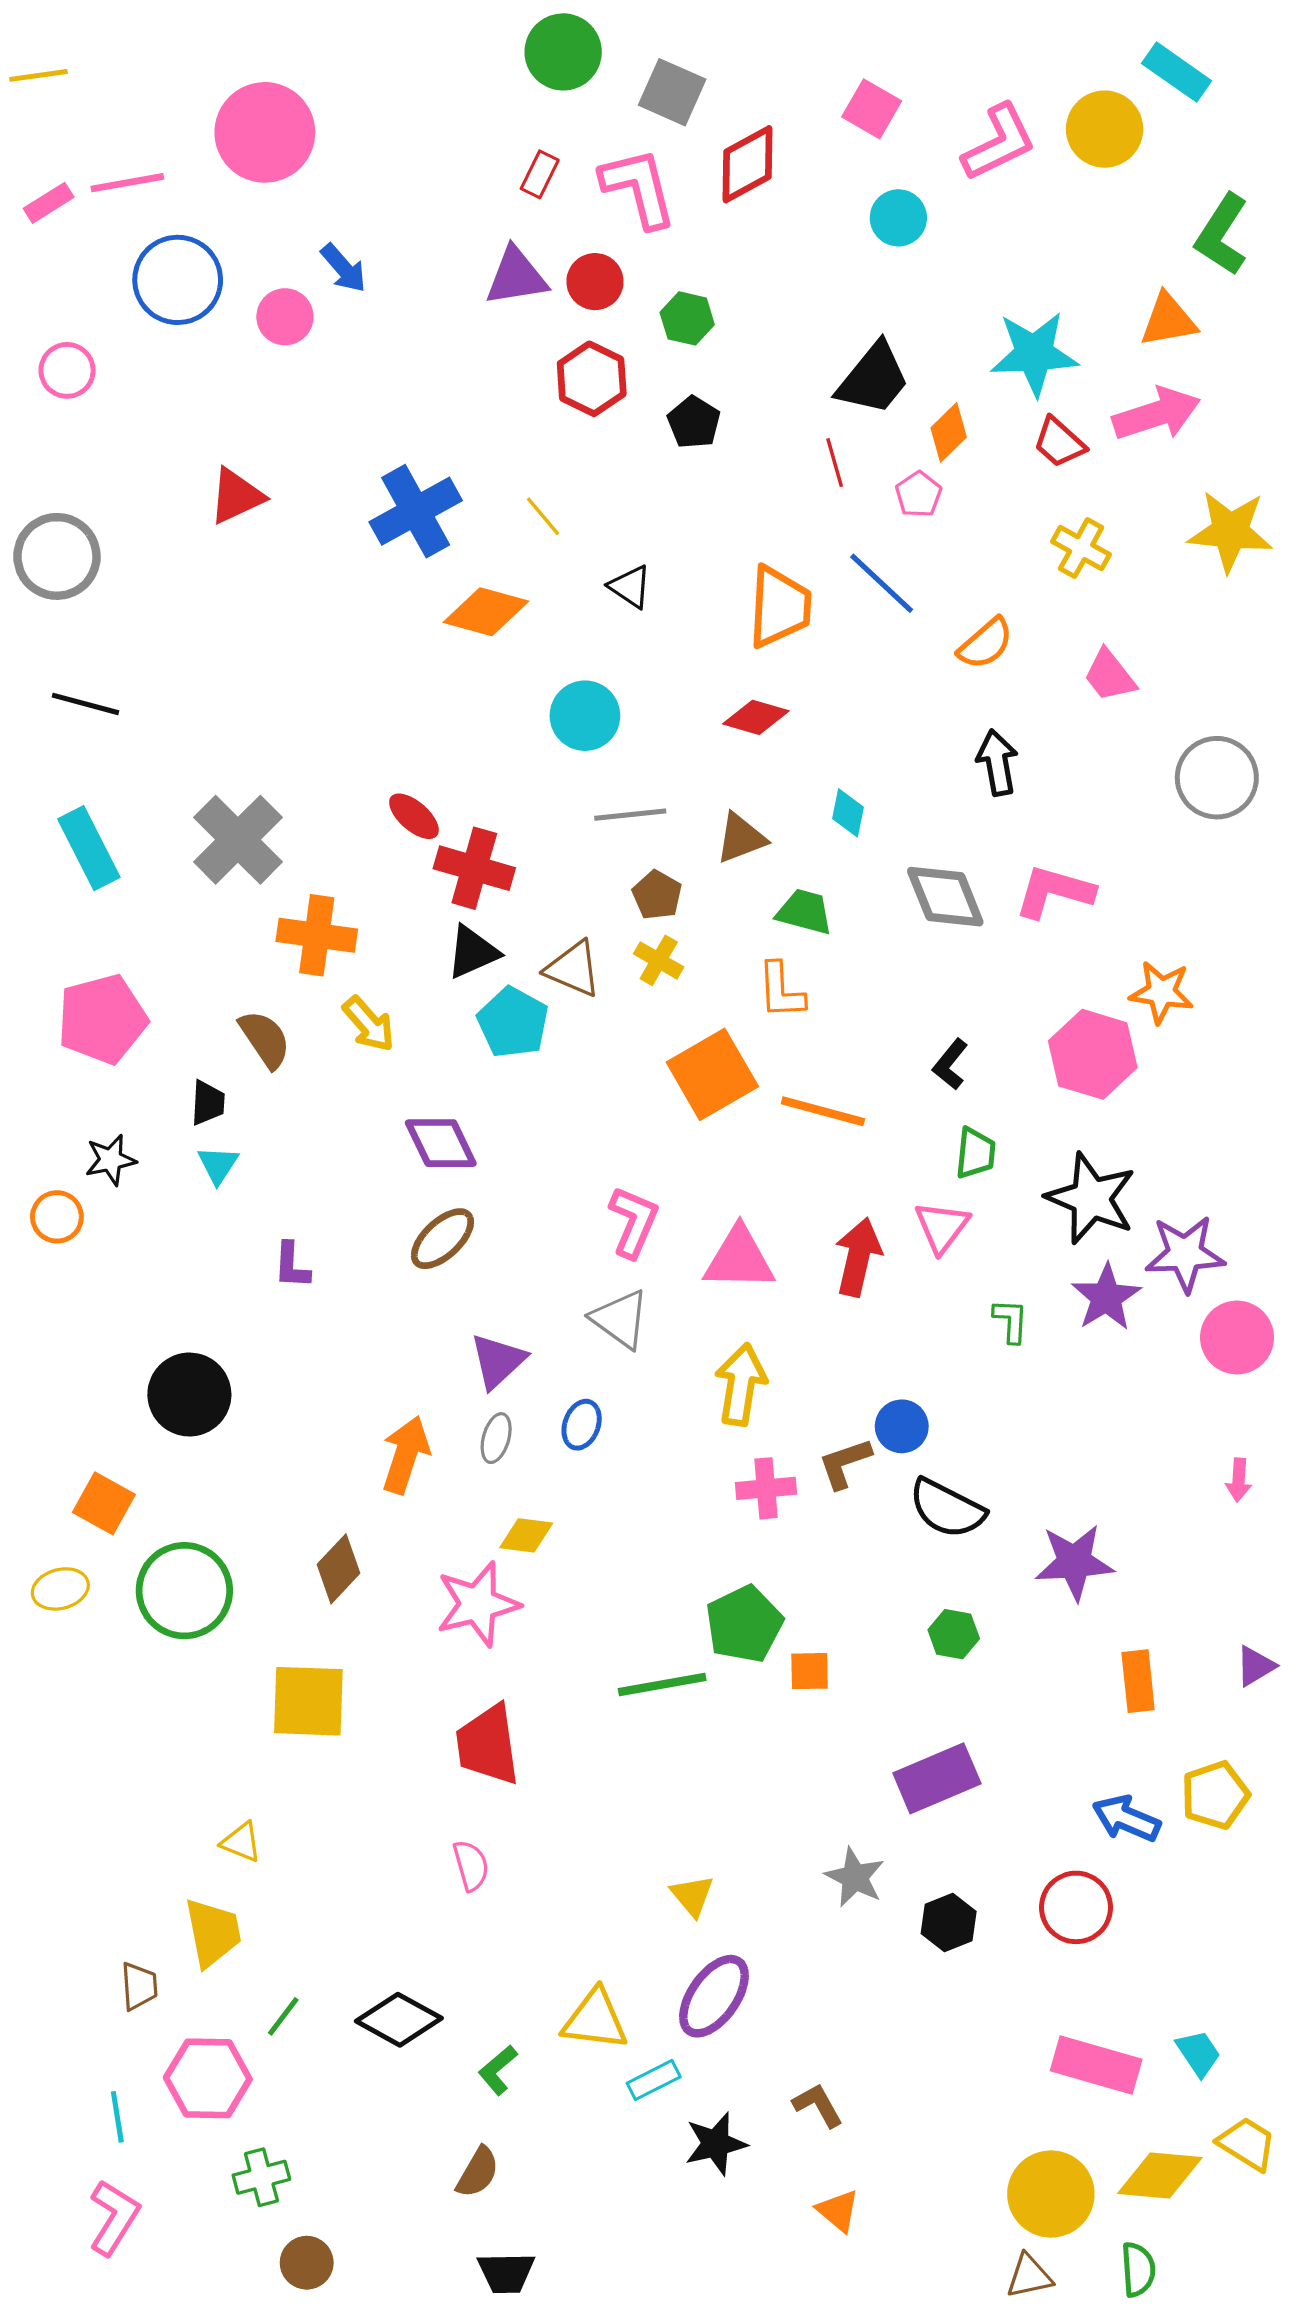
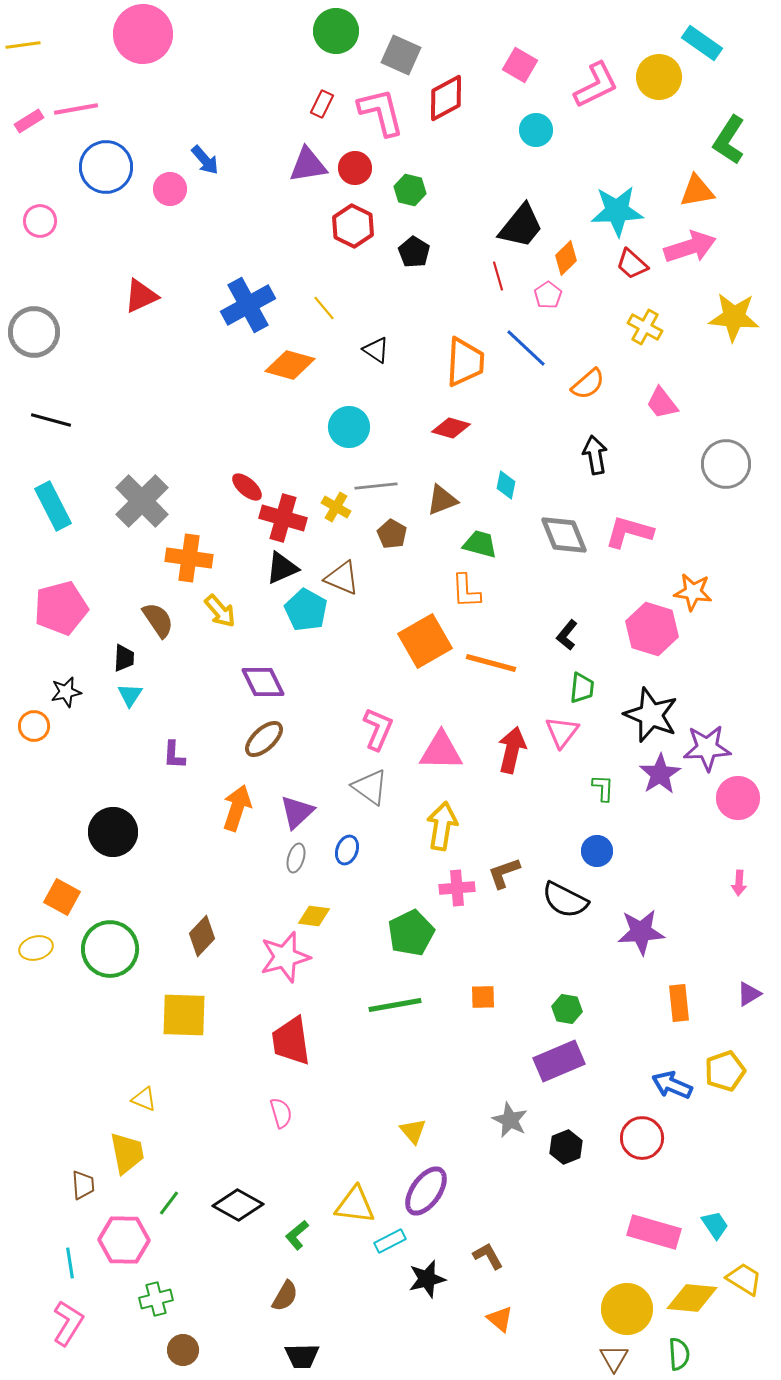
pink circle: (265, 132) -> (143, 34), moved
yellow cross: (659, 960) -> (336, 507), moved
blue circle: (902, 1426) -> (597, 851), moved
orange arrow: (406, 1455) -> (237, 808), moved
green pentagon: (744, 1624) -> (411, 933), moved
green hexagon: (954, 1634) -> (567, 1009), moved
brown triangle: (1029, 2276) -> (614, 1358), turned -48

